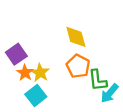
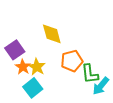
yellow diamond: (76, 37) -> (52, 34), moved
orange pentagon: (78, 66) -> (72, 61), turned 30

